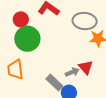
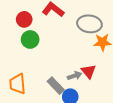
green circle: (27, 39) -> (30, 39), size x0.7
orange trapezoid: (15, 70) -> (18, 84), moved

